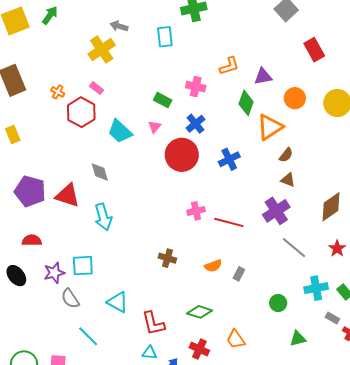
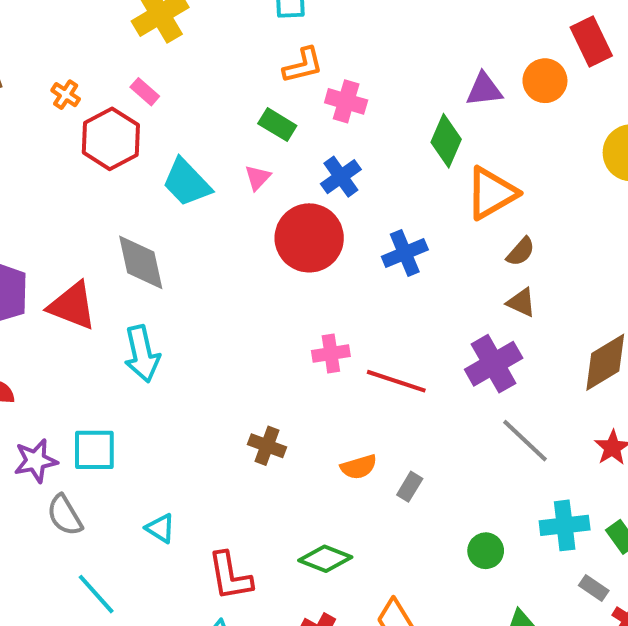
orange L-shape: (229, 66) -> (303, 65), moved
orange circle: (295, 98) -> (545, 81), moved
gray diamond: (100, 172) -> (141, 262), size x1.4
cyan triangle: (118, 302) -> (160, 528), size x0.7

